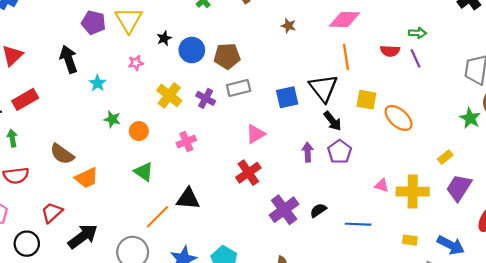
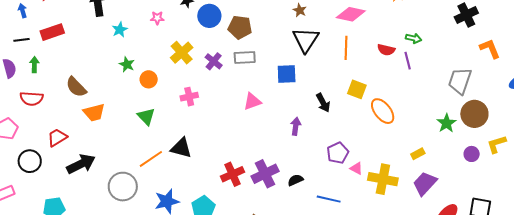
black triangle: (323, 88) -> (306, 40), moved
purple pentagon: (340, 152) -> (338, 153), moved
red cross: (248, 173) -> (233, 174), moved

